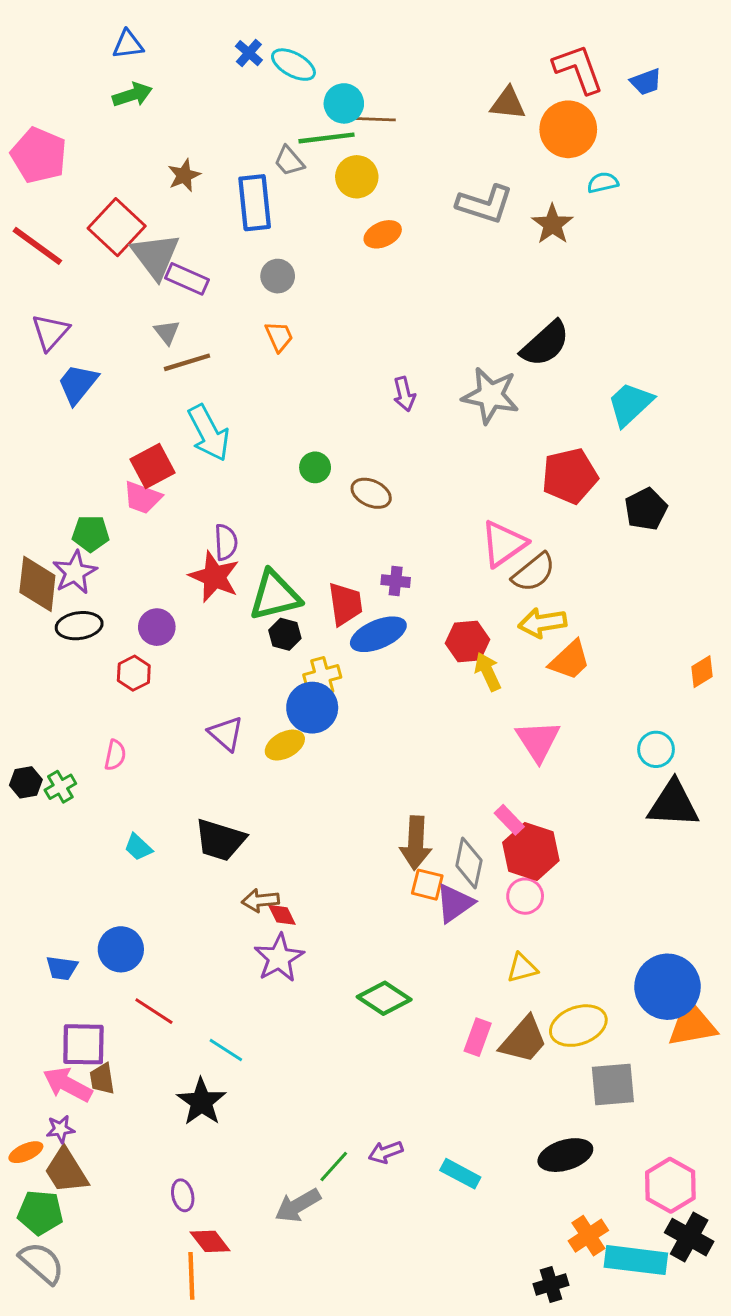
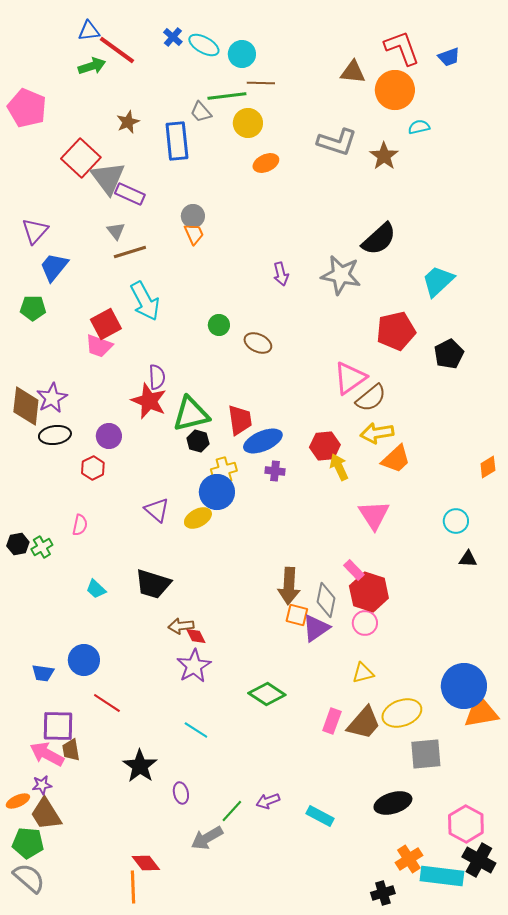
cyan circle: (344, 103) -> (242, 54), moved
red line: (37, 246) -> (117, 50), moved
gray circle: (278, 276) -> (193, 216), moved
green pentagon: (91, 534) -> (33, 308), moved
purple cross: (396, 581) -> (275, 471), moved
black triangle: (673, 804) -> (468, 559), size x0.5
cyan line: (226, 1050) -> (196, 730), moved
purple ellipse: (183, 1195) -> (181, 793), moved

